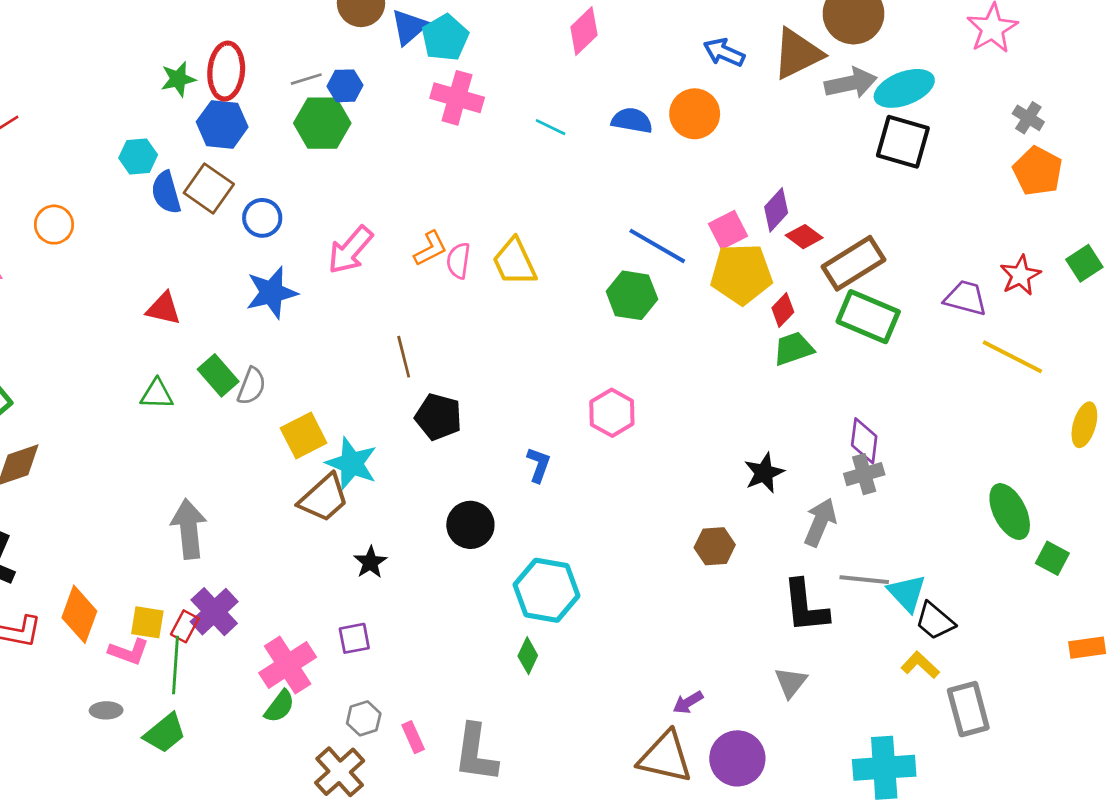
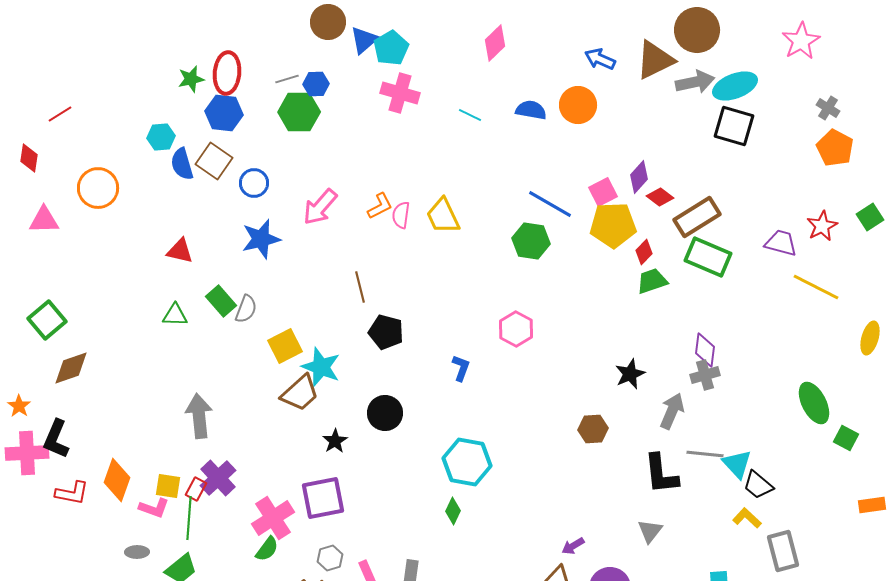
orange circle: (54, 225) -> (98, 188), size x1.4
black circle: (470, 525) -> (385, 413), moved
purple square: (354, 638) -> (323, 498), size x1.8

